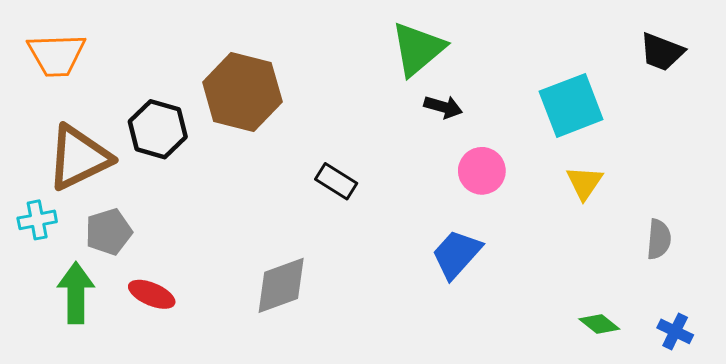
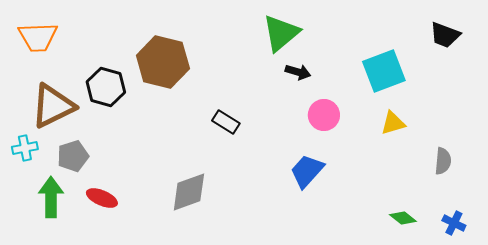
yellow triangle: (584, 183) -> (393, 123), turned 40

